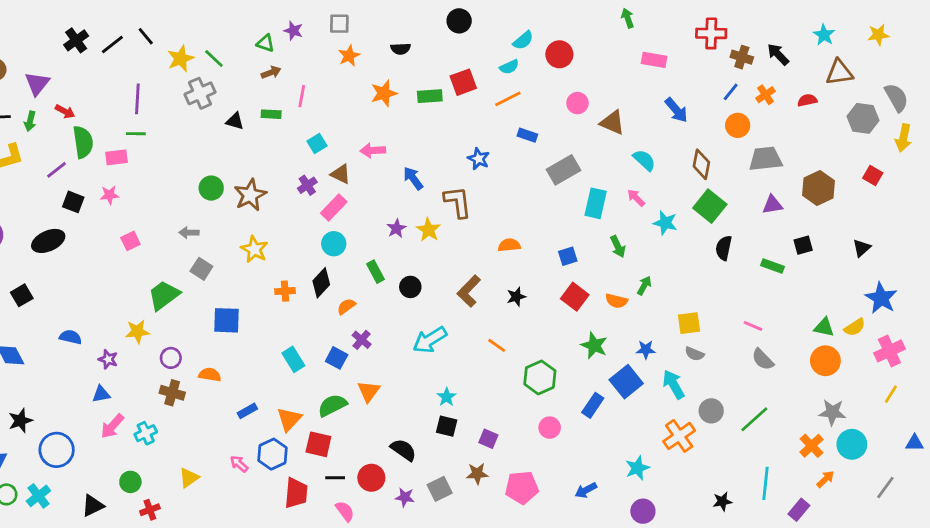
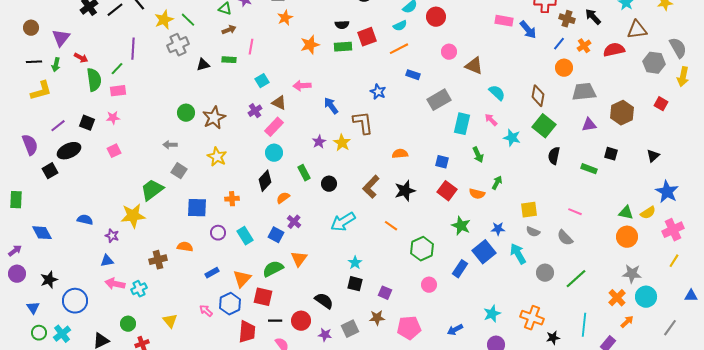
black semicircle: (401, 49) -> (342, 25), moved
red semicircle: (807, 100) -> (614, 50), size x1.5
blue arrow: (676, 110) -> (528, 30), moved
black triangle: (235, 121) -> (203, 65), turned -32
green line: (136, 134) -> (117, 69), moved, turned -48
purple line: (57, 170) -> (58, 126), moved
pink square: (130, 241) -> (114, 151), moved
black square: (803, 245) -> (611, 154), turned 32
blue square: (568, 256) -> (442, 162), turned 32
orange cross: (285, 291) -> (232, 199), moved
black square: (22, 295) -> (50, 171), moved
black star: (516, 297) -> (405, 191), size x1.5
yellow star: (137, 331) -> (133, 216), size x1.4
purple circle: (171, 358) -> (218, 233), moved
gray semicircle: (763, 359) -> (565, 238), moved
brown cross: (172, 393) -> (158, 260), turned -30
pink arrow: (112, 426) -> (115, 284), turned 60
orange cross: (679, 436) -> (532, 318), moved, turned -35
yellow triangle: (189, 478) -> (170, 321), turned -35

